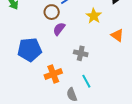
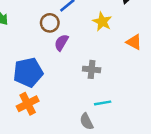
orange cross: (53, 74) -> (28, 104), moved
cyan line: (86, 81) -> (103, 103), turned -64

